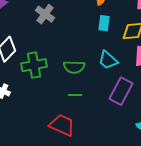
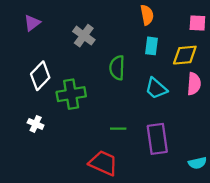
green semicircle: (74, 67) -> (117, 68), moved, turned 90
purple rectangle: (121, 91) -> (157, 139), moved, turned -36

